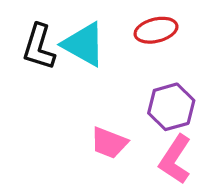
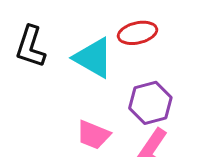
cyan triangle: (84, 44) -> (93, 58), moved

